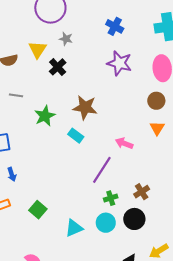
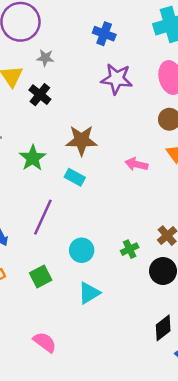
pink arrow: (124, 143) -> (136, 164), moved
purple line: (102, 170) -> (43, 217), moved
green square: (38, 210) -> (41, 277), turned 30
cyan circle: (106, 223) -> (82, 250), moved

